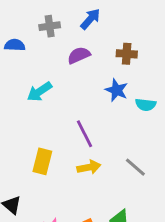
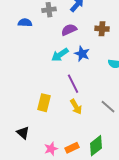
blue star: (117, 90) -> (82, 54), moved
cyan arrow: (39, 92) -> (60, 55), moved
yellow arrow: (89, 167) -> (76, 107), turned 70

